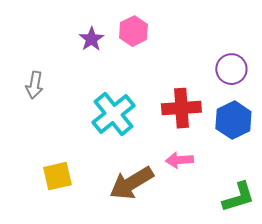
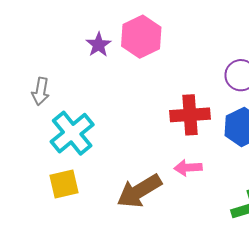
pink hexagon: (133, 31) -> (141, 37), size x1.4
cyan cross: (113, 114) -> (72, 133), moved

